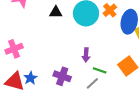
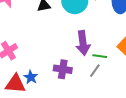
purple arrow: (86, 55) -> (83, 43), size x1.6

